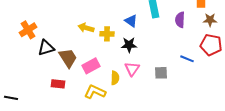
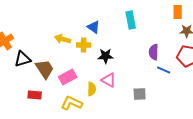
purple semicircle: (180, 20) -> (154, 52), moved
blue triangle: (131, 21) -> (94, 27), moved
pink triangle: (132, 69) -> (109, 80), turned -35
gray square: (161, 73) -> (140, 94), moved

